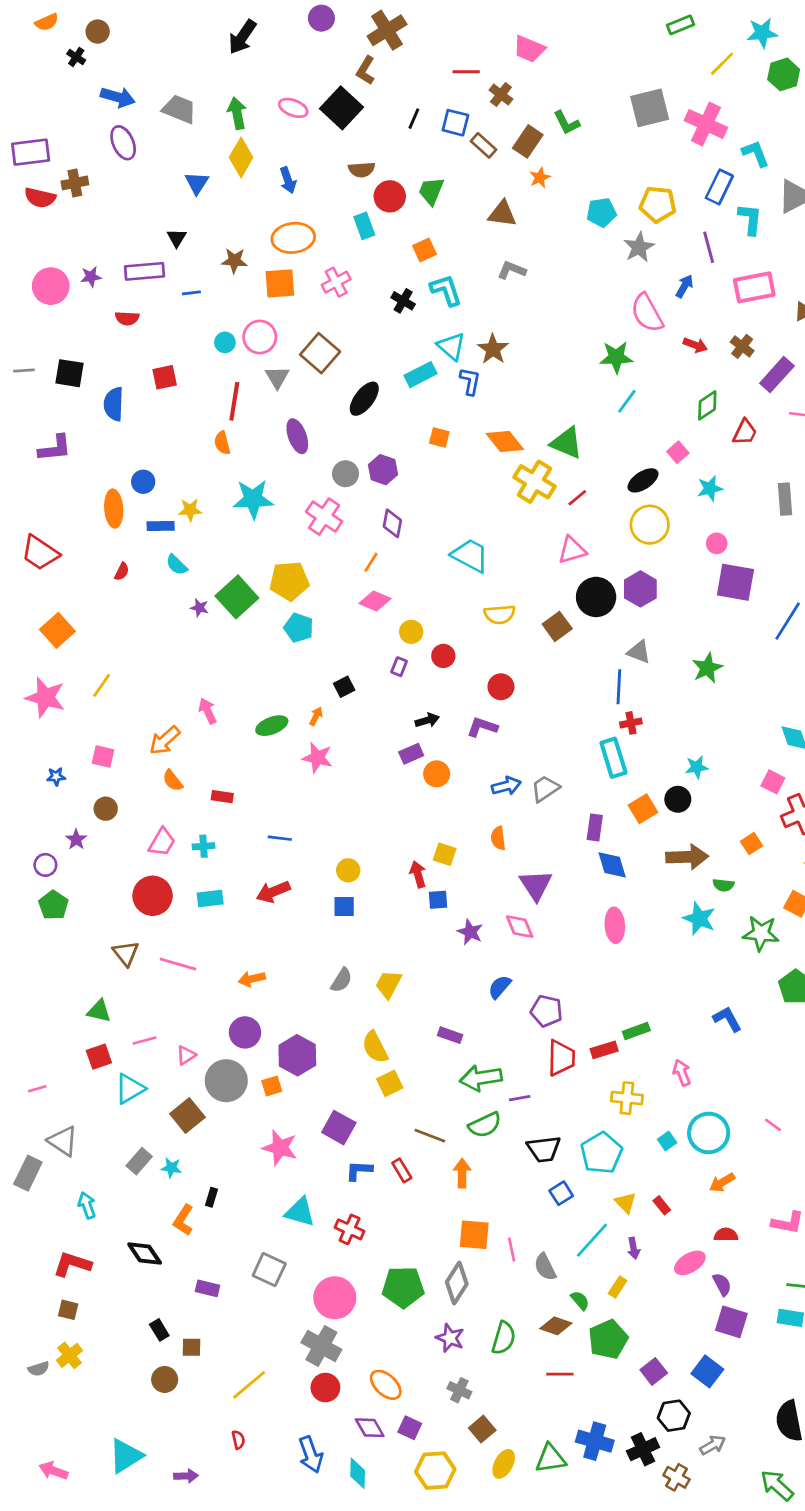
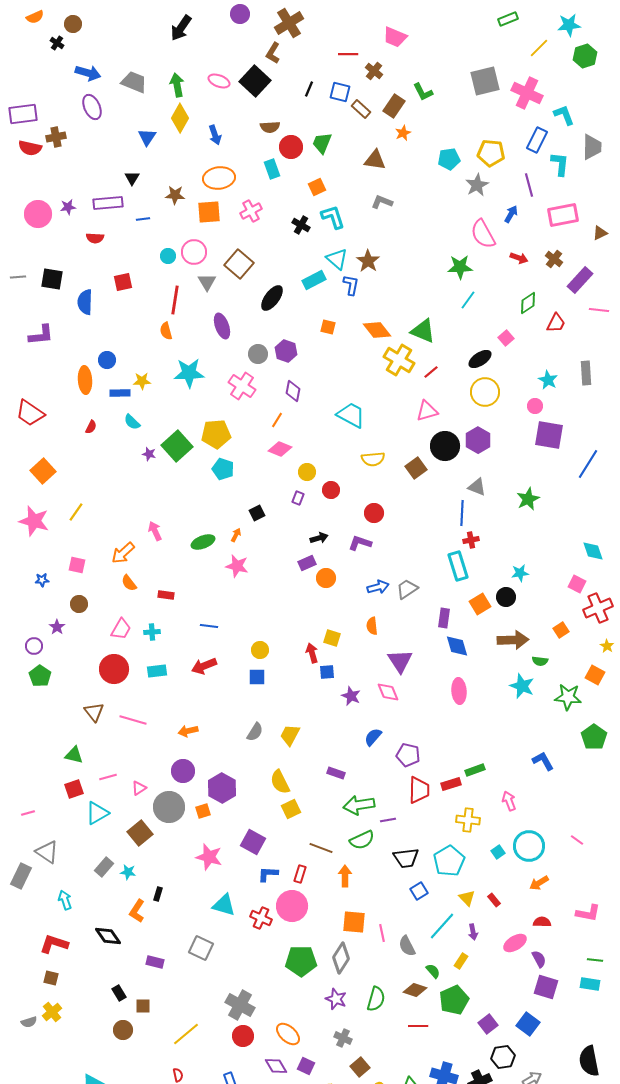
cyan star: (710, 488) -> (548, 380), moved, turned -30
red rectangle: (402, 1170) -> (300, 874), turned 48
pink circle: (335, 1298) -> (292, 906), moved

